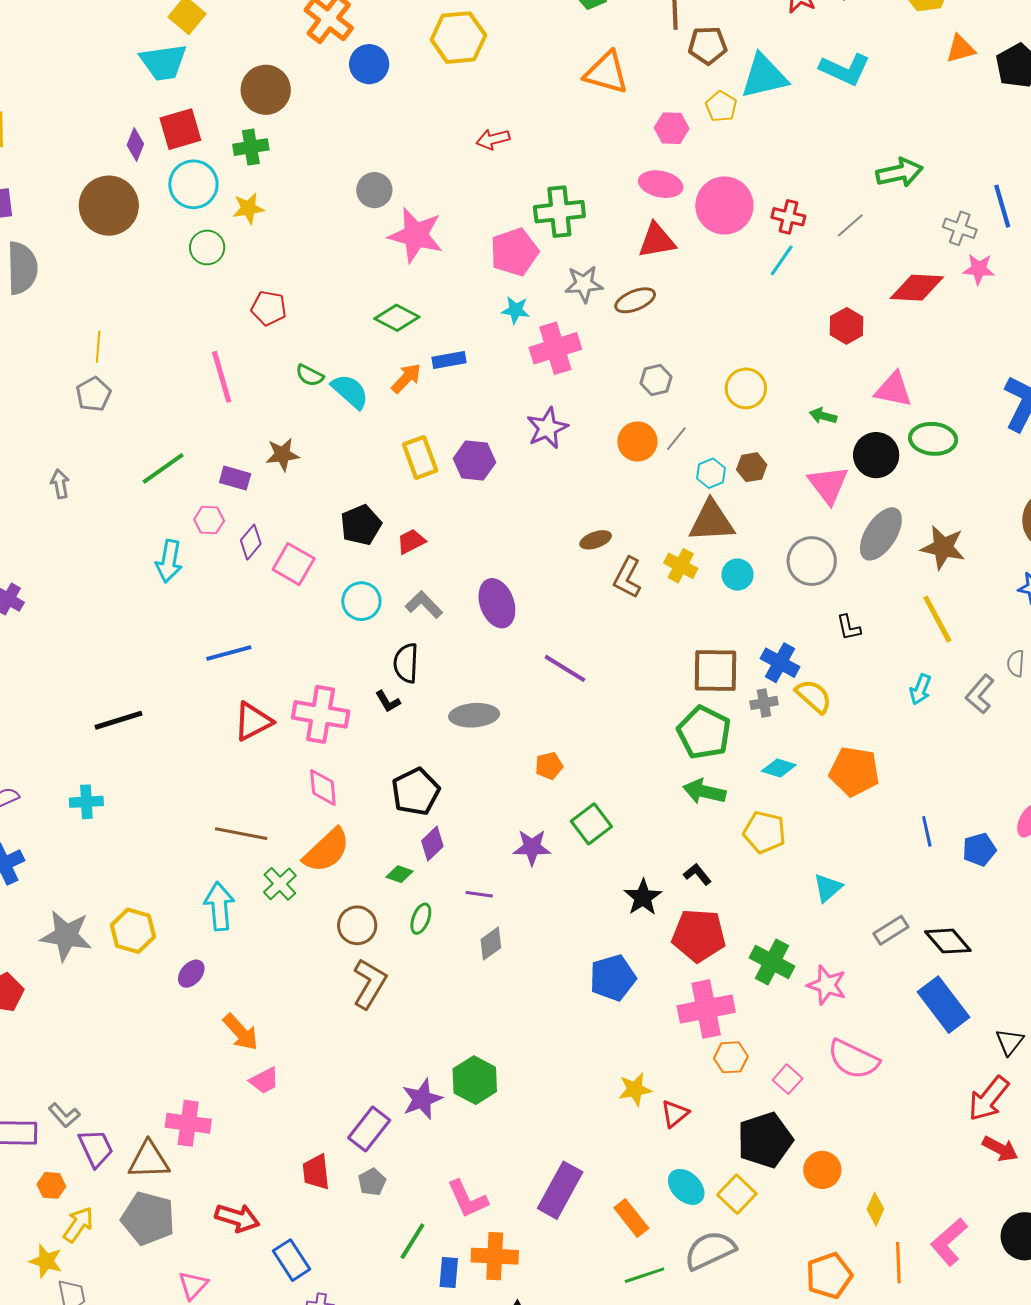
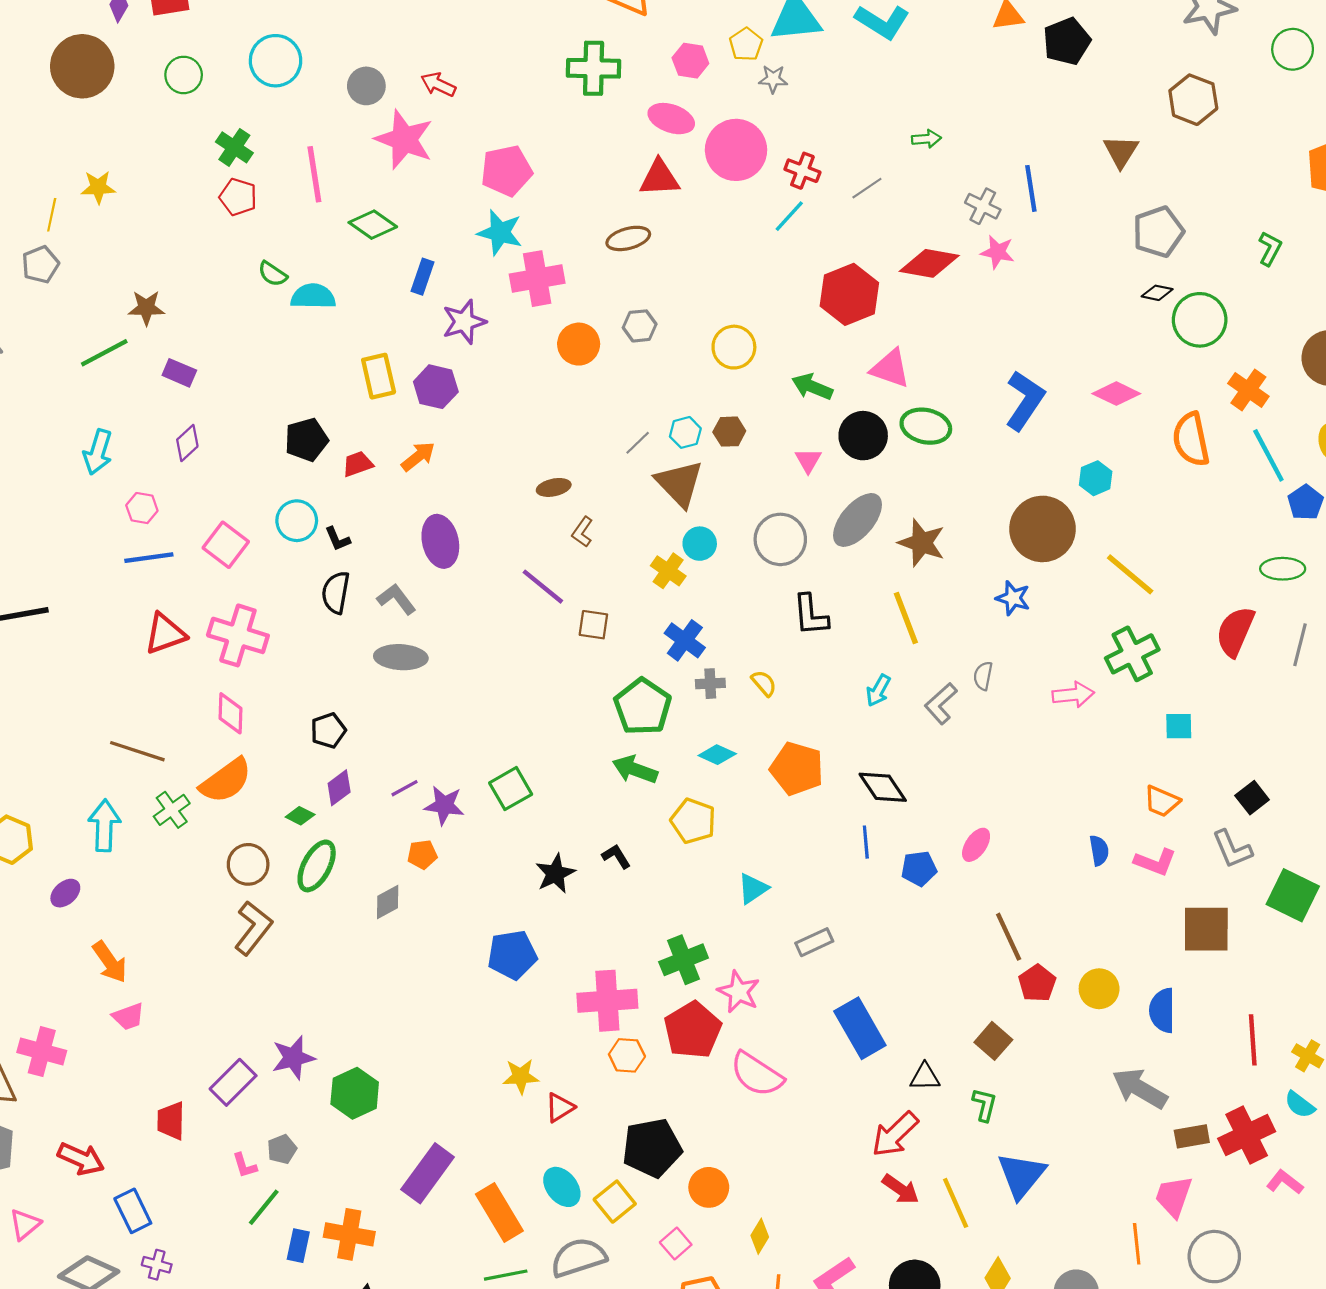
red arrow: (493, 139) -> (438, 84), moved, turned 32
green cross: (251, 147) -> (234, 147), moved, turned 36
green arrow: (899, 173) -> (926, 139), size x0.6
cyan circle: (193, 184) -> (276, 61), moved
yellow star: (248, 208) -> (98, 187), moved
green cross: (559, 212) -> (594, 68), moved
green circle: (207, 247) -> (184, 75), moved
gray star: (584, 284) -> (773, 79), moved, size x0.7
cyan star: (516, 310) -> (500, 233), size x1.5
red hexagon: (847, 326) -> (849, 294), size x1.6
blue rectangle: (449, 360) -> (423, 277), turned -68
pink line: (222, 377) -> (314, 174), moved
orange arrow: (406, 378) -> (418, 457), moved
cyan semicircle: (350, 391) -> (313, 296), turned -48
green arrow: (823, 416) -> (812, 387), size x1.4
purple star: (547, 428) -> (464, 322), moved
gray line: (676, 439) -> (638, 443), moved
orange circle: (637, 442) -> (579, 344), moved
brown star: (282, 455) -> (146, 308), moved
pink triangle: (828, 485) -> (808, 460), size x0.6
pink hexagon: (209, 520) -> (142, 508), moved
brown triangle: (712, 521) -> (679, 484), turned 42
pink square: (294, 564) -> (226, 545), moved
yellow cross: (681, 566) -> (668, 571), moved
brown L-shape: (627, 578) -> (582, 532), size x0.7
gray L-shape: (424, 605) -> (396, 599), moved
black L-shape: (849, 628) -> (811, 615), size x1.5
blue cross: (780, 663) -> (685, 640), moved
purple line: (565, 668) -> (543, 587), moved
brown square: (715, 670) -> (593, 625), moved, size x0.6
yellow semicircle: (814, 696) -> (764, 683), size x0.7
black L-shape: (388, 701) -> (338, 539), moved
orange pentagon: (549, 766) -> (422, 855), moved
black pentagon: (416, 792) -> (328, 730), size x0.7
purple line: (479, 894) -> (404, 788), moved, turned -44
green ellipse: (421, 919) -> (317, 866), size x1.6
red pentagon: (699, 935) -> (693, 1030), moved, turned 30
black diamond: (948, 941) -> (883, 787), moved
green cross: (772, 962) -> (684, 960), turned 33
black triangle: (1009, 1042) -> (925, 1077), turned 44
pink square: (788, 1079) -> (676, 1244), moved
green hexagon: (475, 1080) -> (355, 1093), moved
gray pentagon: (372, 1182) -> (282, 1149), moved
pink L-shape: (467, 1199) -> (245, 1165), moved, size x0.6
orange rectangle: (631, 1218) -> (499, 1213), size x1.4

